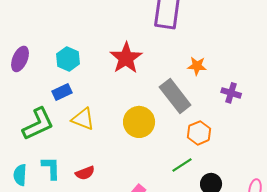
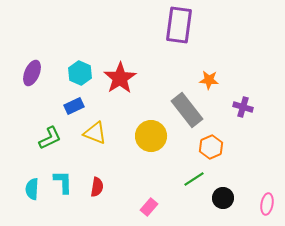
red star: (126, 58) -> (120, 78), moved
green L-shape: (38, 124) -> (50, 138), size x0.7
red semicircle: (85, 173) -> (97, 187), turned -60

